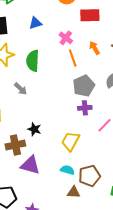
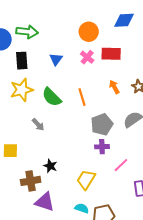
blue triangle: (35, 23) -> (56, 59), turned -40
pink cross: (66, 38) -> (87, 57), moved
orange line: (73, 58) -> (82, 97), moved
green semicircle: (33, 61) -> (52, 97), turned -50

